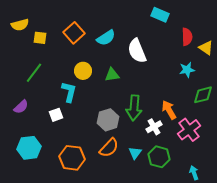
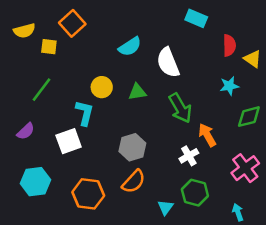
orange square: (74, 33) -> (72, 23), moved
green arrow: (134, 108) -> (180, 108), moved, turned -35
white square: (56, 115) -> (69, 141), size x1.5
pink cross: (189, 130) -> (245, 168), moved
cyan triangle: (135, 153) -> (166, 207), moved

